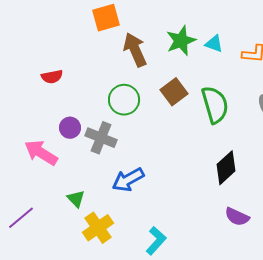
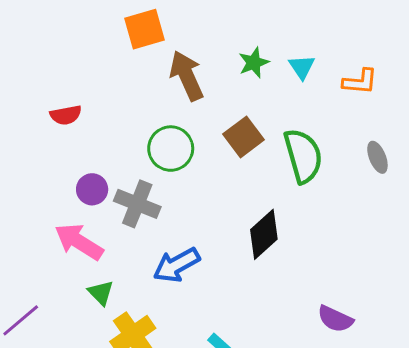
green star: (181, 41) -> (254, 63), size x0.7
cyan triangle: (214, 44) -> (302, 67), turned 36
pink arrow: (41, 153) -> (79, 242), moved
black diamond: (226, 168) -> (264, 234), moved

